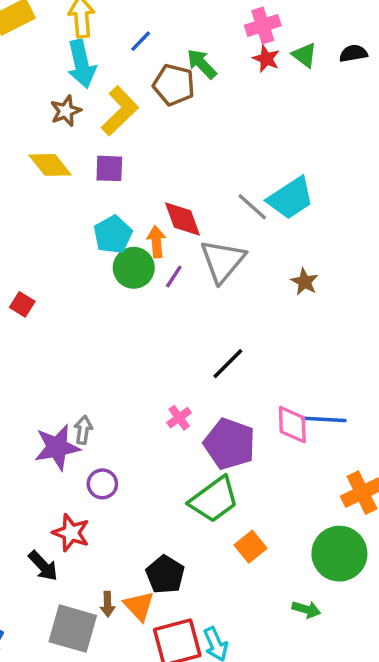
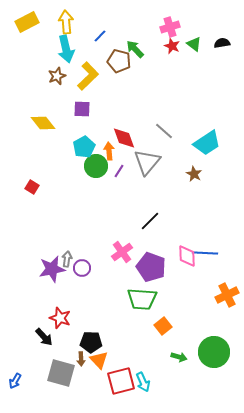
yellow diamond: (50, 165) -> (43, 123), moved
cyan trapezoid: (291, 198) -> (207, 143), moved
pink cross: (179, 418) -> (122, 252), size x1.5
purple circle: (102, 484) -> (82, 268), moved
green trapezoid: (214, 500) -> (142, 299), turned 40
green circle: (339, 554) -> (214, 352), moved
black pentagon: (165, 575) -> (91, 342), moved, turned -30
green arrow: (306, 609) -> (179, 357), moved

